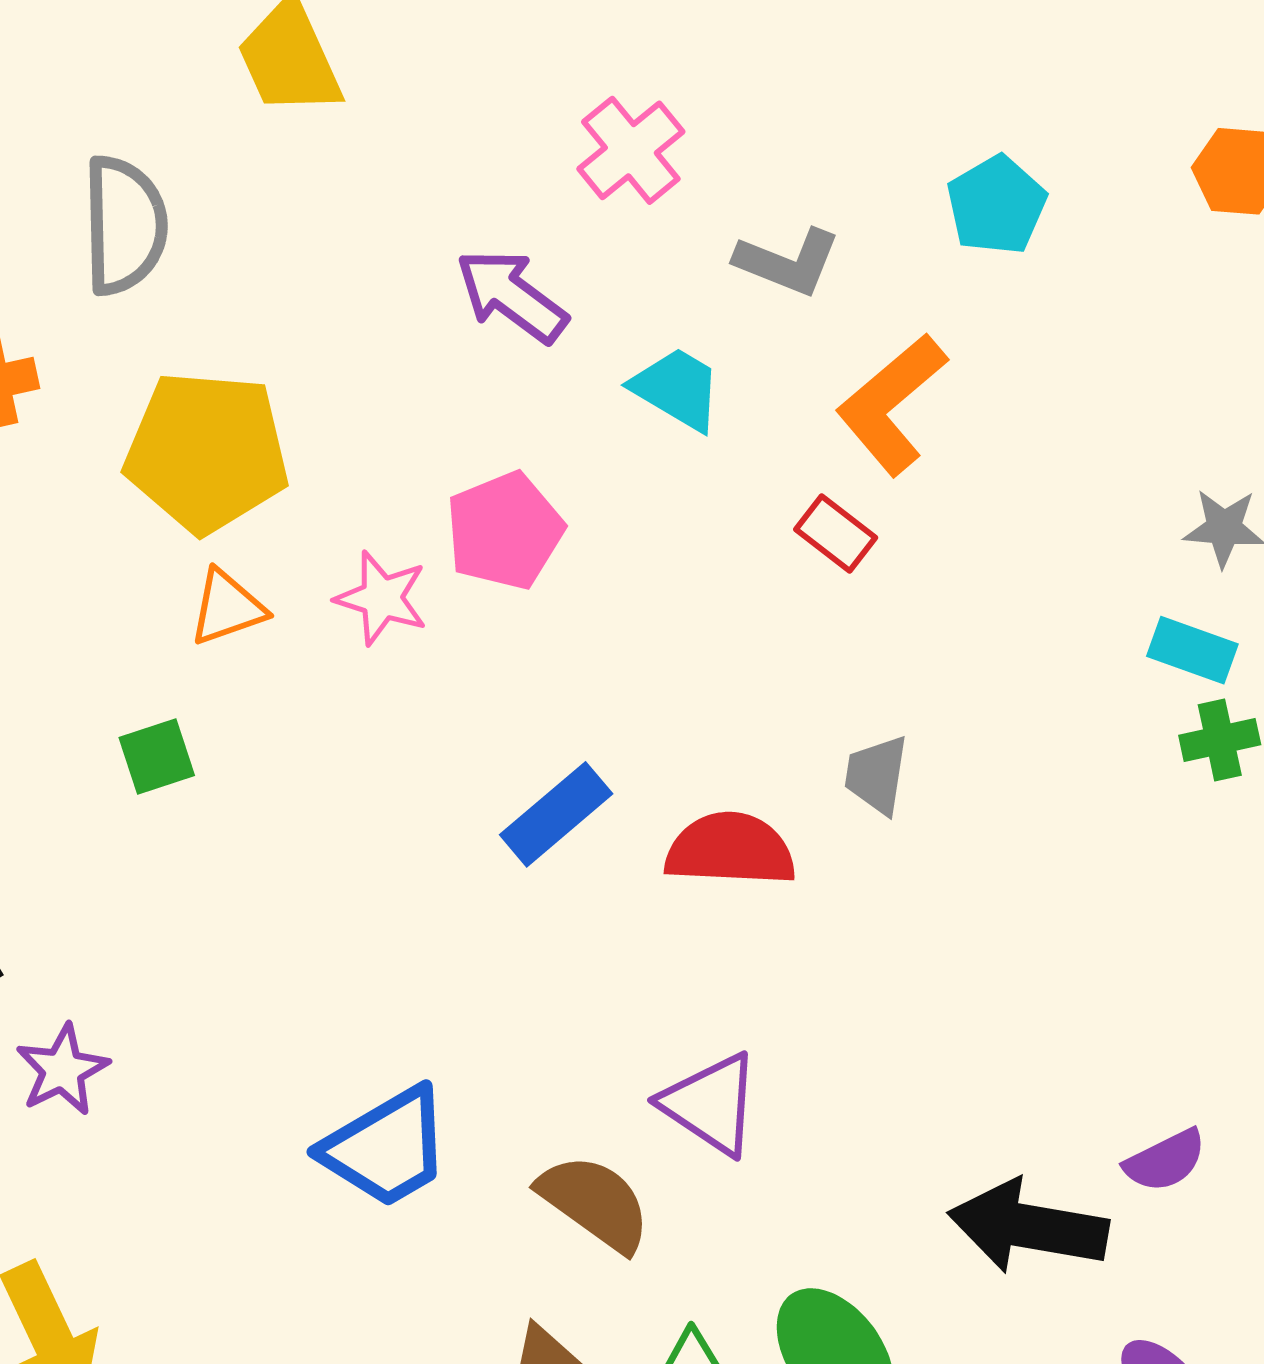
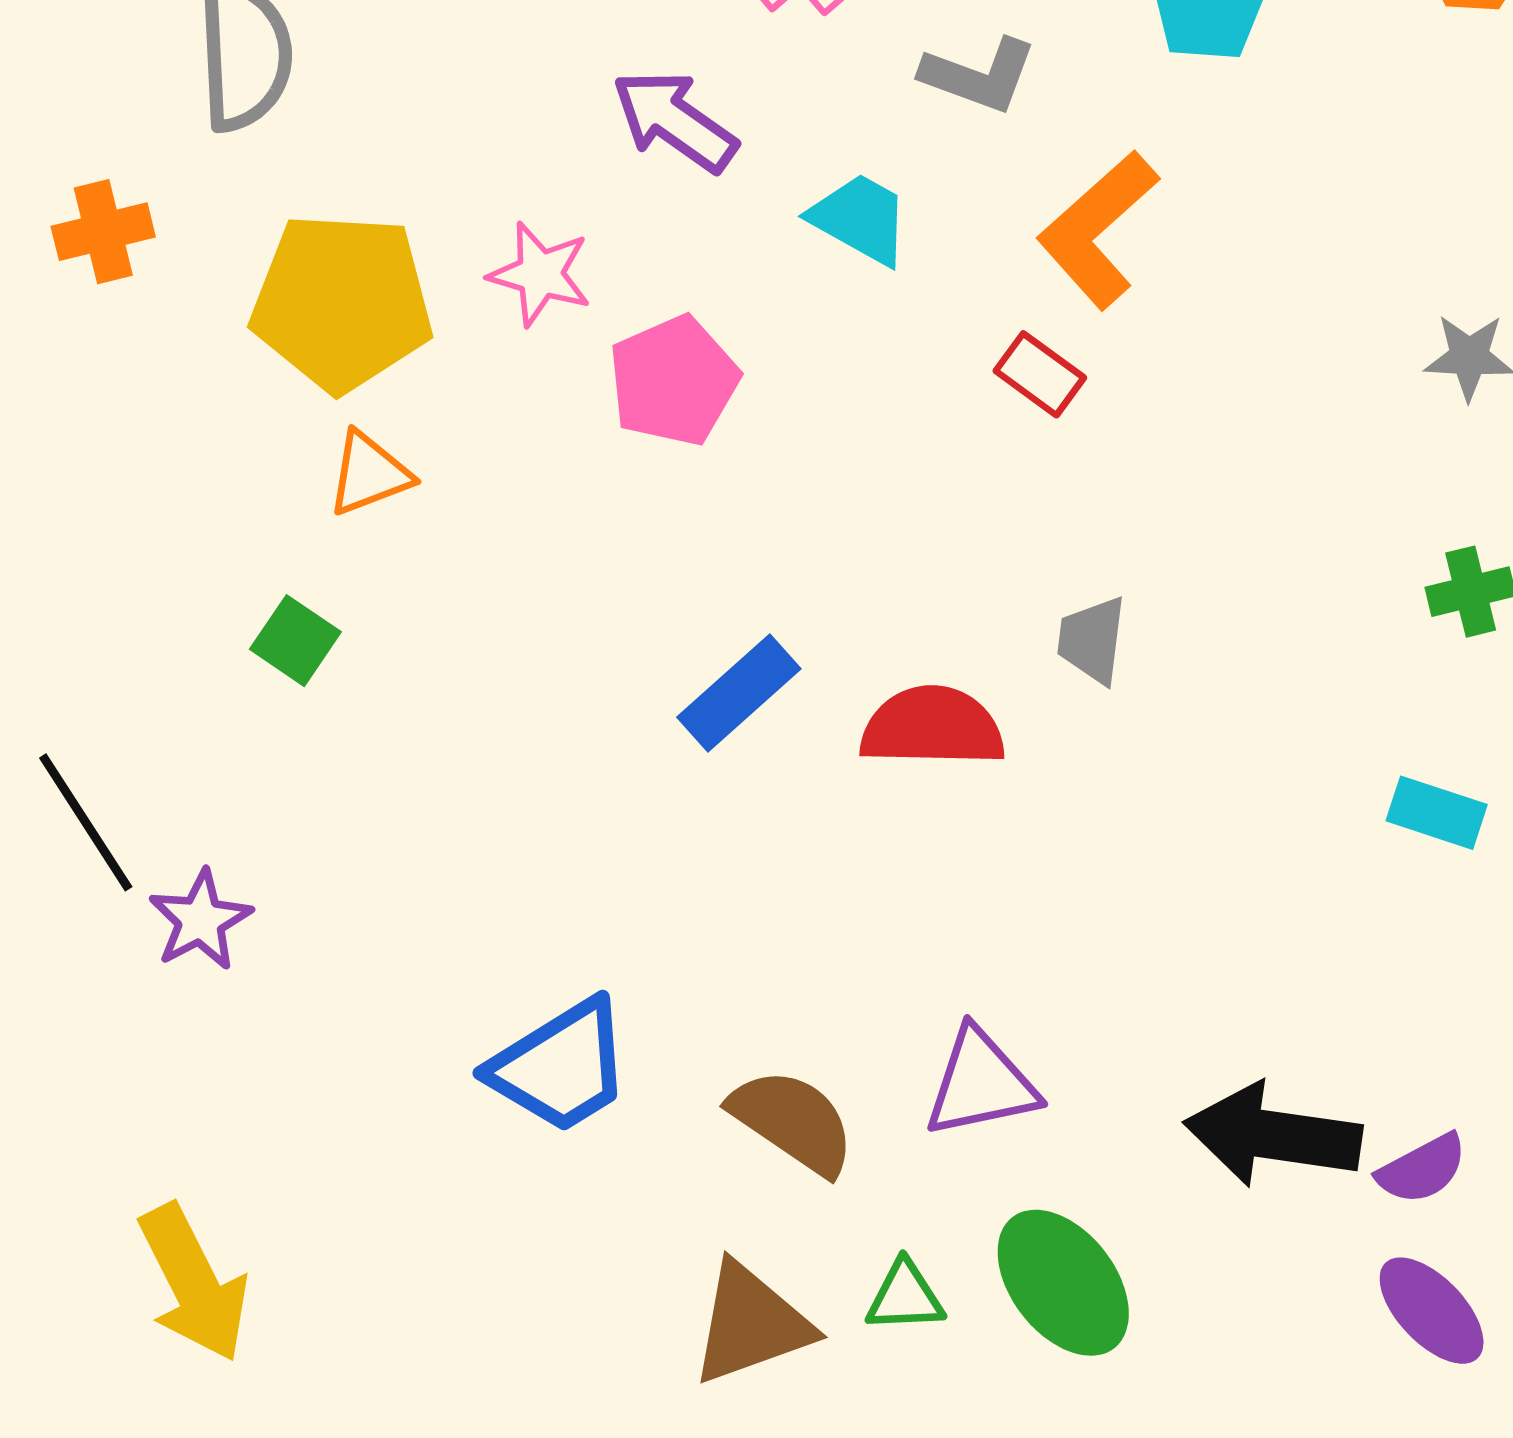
pink star: (382, 598) -> (540, 274), moved
cyan rectangle: (1192, 650) -> (1437, 813), moved
green square: (157, 756) -> (295, 641), turned -36
purple star: (62, 1070) -> (200, 920), moved
purple triangle: (711, 1104) -> (981, 1083), moved, turned -44
purple semicircle: (1165, 1161) -> (1422, 1169), moved

